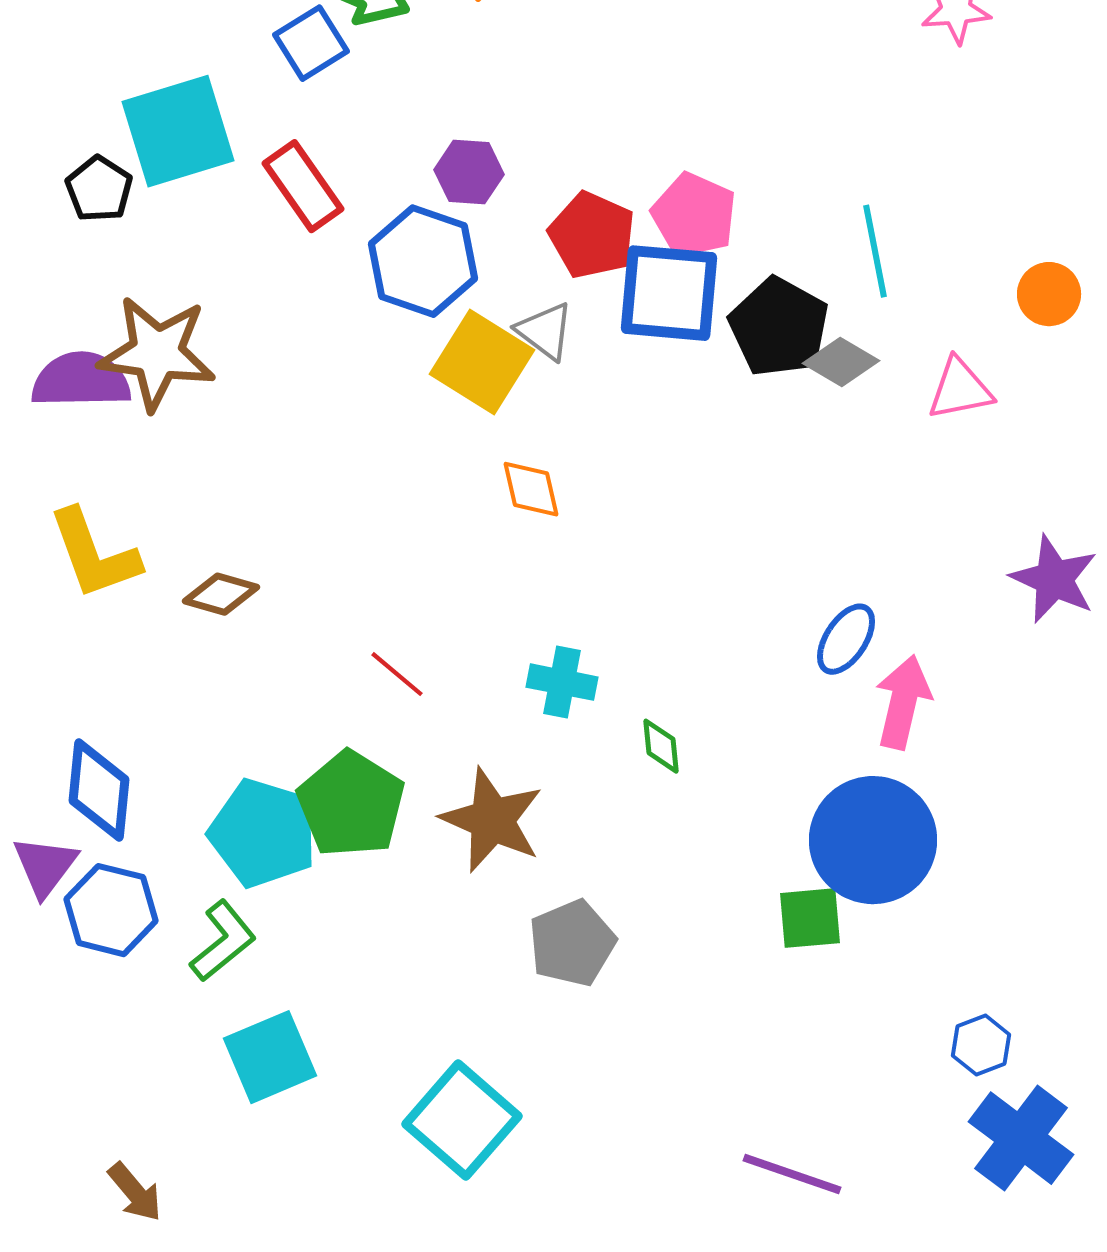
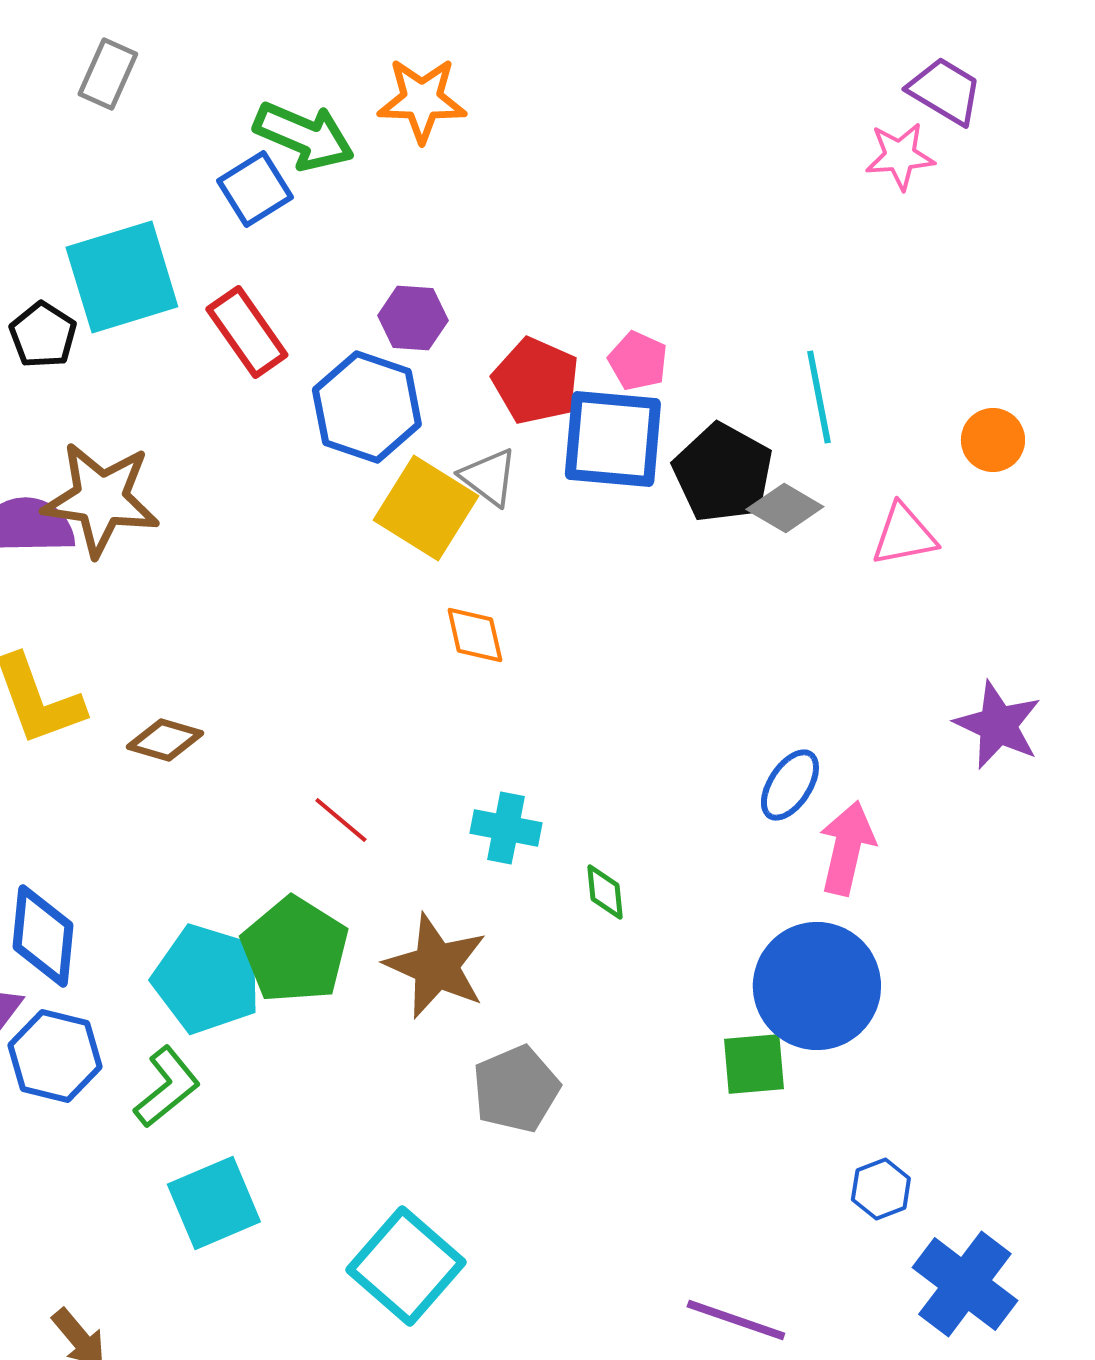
pink pentagon: (694, 215) -> (638, 361), size x0.7
blue hexagon: (981, 1045) -> (881, 1189), moved

